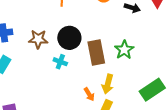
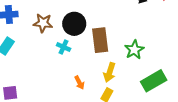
green star: (124, 50) -> (134, 50), moved
orange arrow: (89, 94) -> (79, 83), moved

